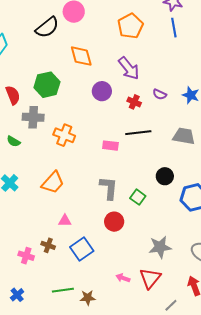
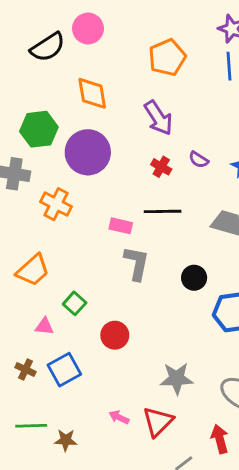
purple circle: (102, 91) -> (88, 152), moved, size x1.6
gray L-shape: (109, 188) -> (137, 263), moved
green square: (138, 197) -> (75, 303), moved
brown cross: (48, 245) -> (26, 370), moved

